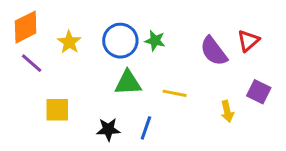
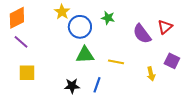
green star: (155, 41) -> (108, 18), moved
yellow star: (69, 42) -> (62, 12), moved
yellow square: (57, 110) -> (27, 73), moved

